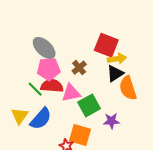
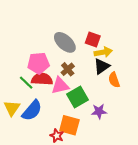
red square: (106, 45) -> (93, 40), size x0.7
gray ellipse: (44, 48) -> (65, 42), moved
brown cross: (79, 68) -> (68, 69), moved
orange semicircle: (128, 88) -> (114, 80), size x0.7

